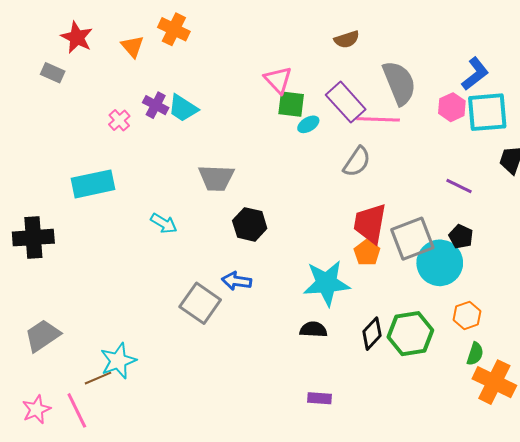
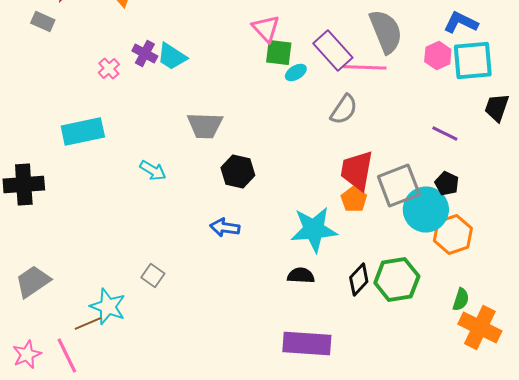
blue L-shape: (475, 74) -> (461, 22), turned -116
gray square: (200, 303) -> (153, 275), moved, size x0.6
orange hexagon: (467, 315) -> (453, 234), moved, size x1.4
cyan star: (118, 361) -> (108, 306), turned -30
purple rectangle: (319, 398) -> (307, 343), size x2.0

